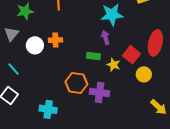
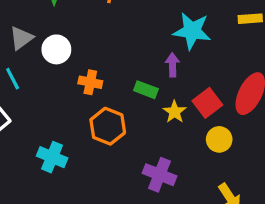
gray triangle: (11, 34) -> (21, 38), moved
orange cross: (55, 40) -> (90, 82), moved
purple cross: (100, 92) -> (160, 175), moved

